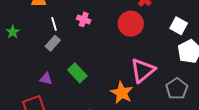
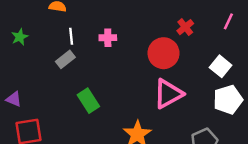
pink cross: (84, 19) -> (108, 38), turned -32
pink triangle: (143, 70) -> (168, 94), moved
purple triangle: (46, 79) -> (14, 99), moved

